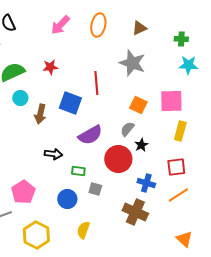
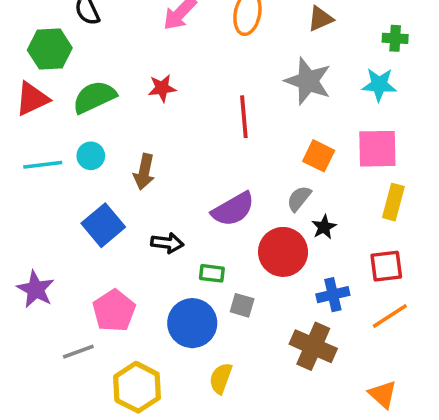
cyan star: (188, 65) -> (379, 85), moved
cyan circle: (20, 98) -> (91, 156), moved
blue square: (70, 103) -> (103, 225), moved, turned 30
blue cross: (146, 183) -> (333, 295), turned -30
blue circle: (67, 199) -> (192, 323), size x1.4
orange triangle: (184, 239) -> (383, 394), moved

